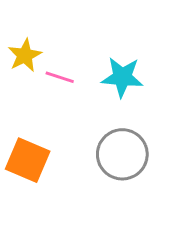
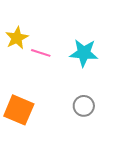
gray circle: (122, 154) -> (84, 106), size x0.6

